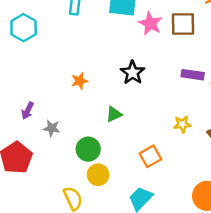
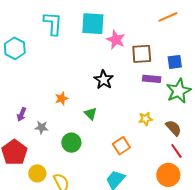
brown square: (183, 24) -> (142, 54), moved
orange star: (79, 81) -> (62, 99), moved
green triangle: (114, 114) -> (91, 114), turned -48
yellow circle: (98, 175) -> (37, 173), moved

